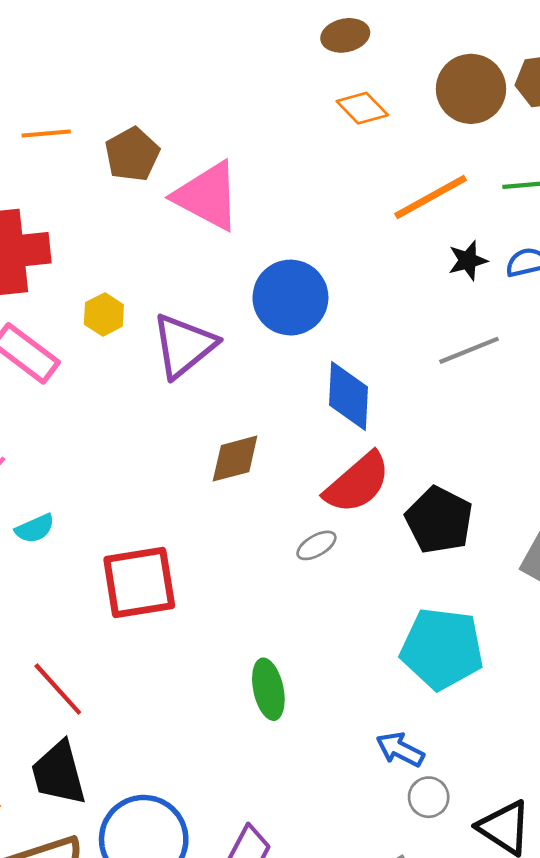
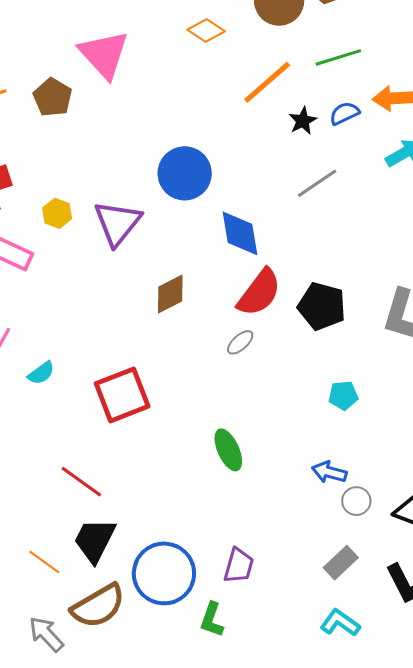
pink triangle: (207, 196) -> (104, 54), moved, turned 32
cyan pentagon: (442, 649) -> (343, 395), size x0.5
black trapezoid: (59, 773) -> (95, 540), turned 54

